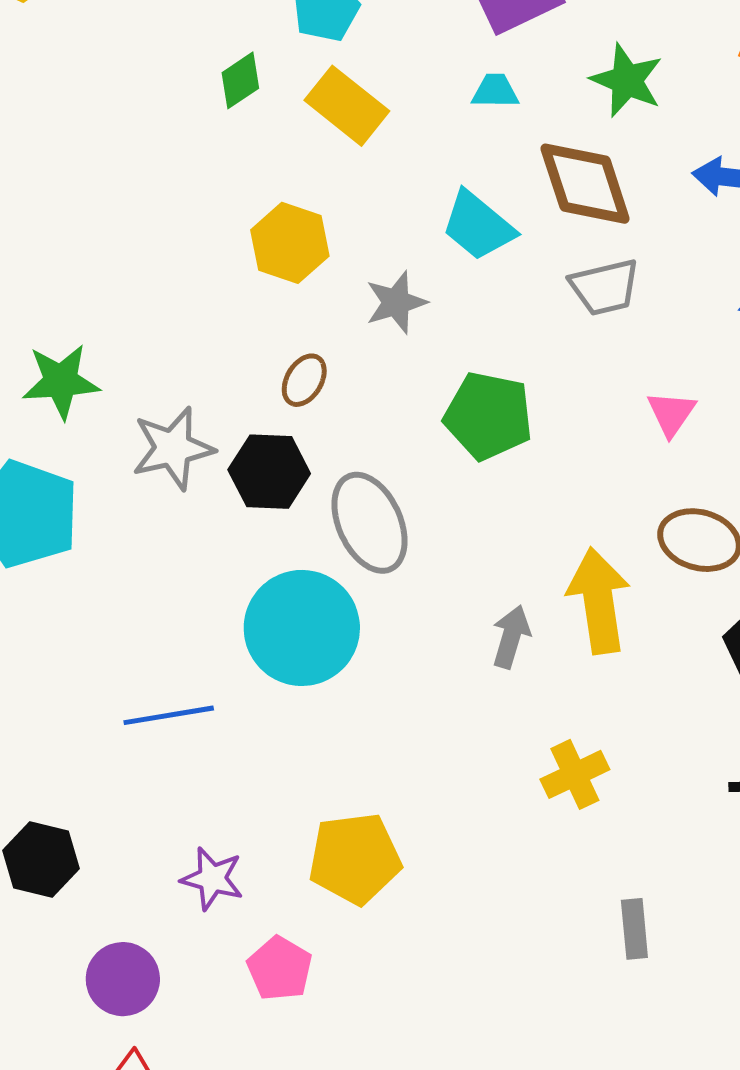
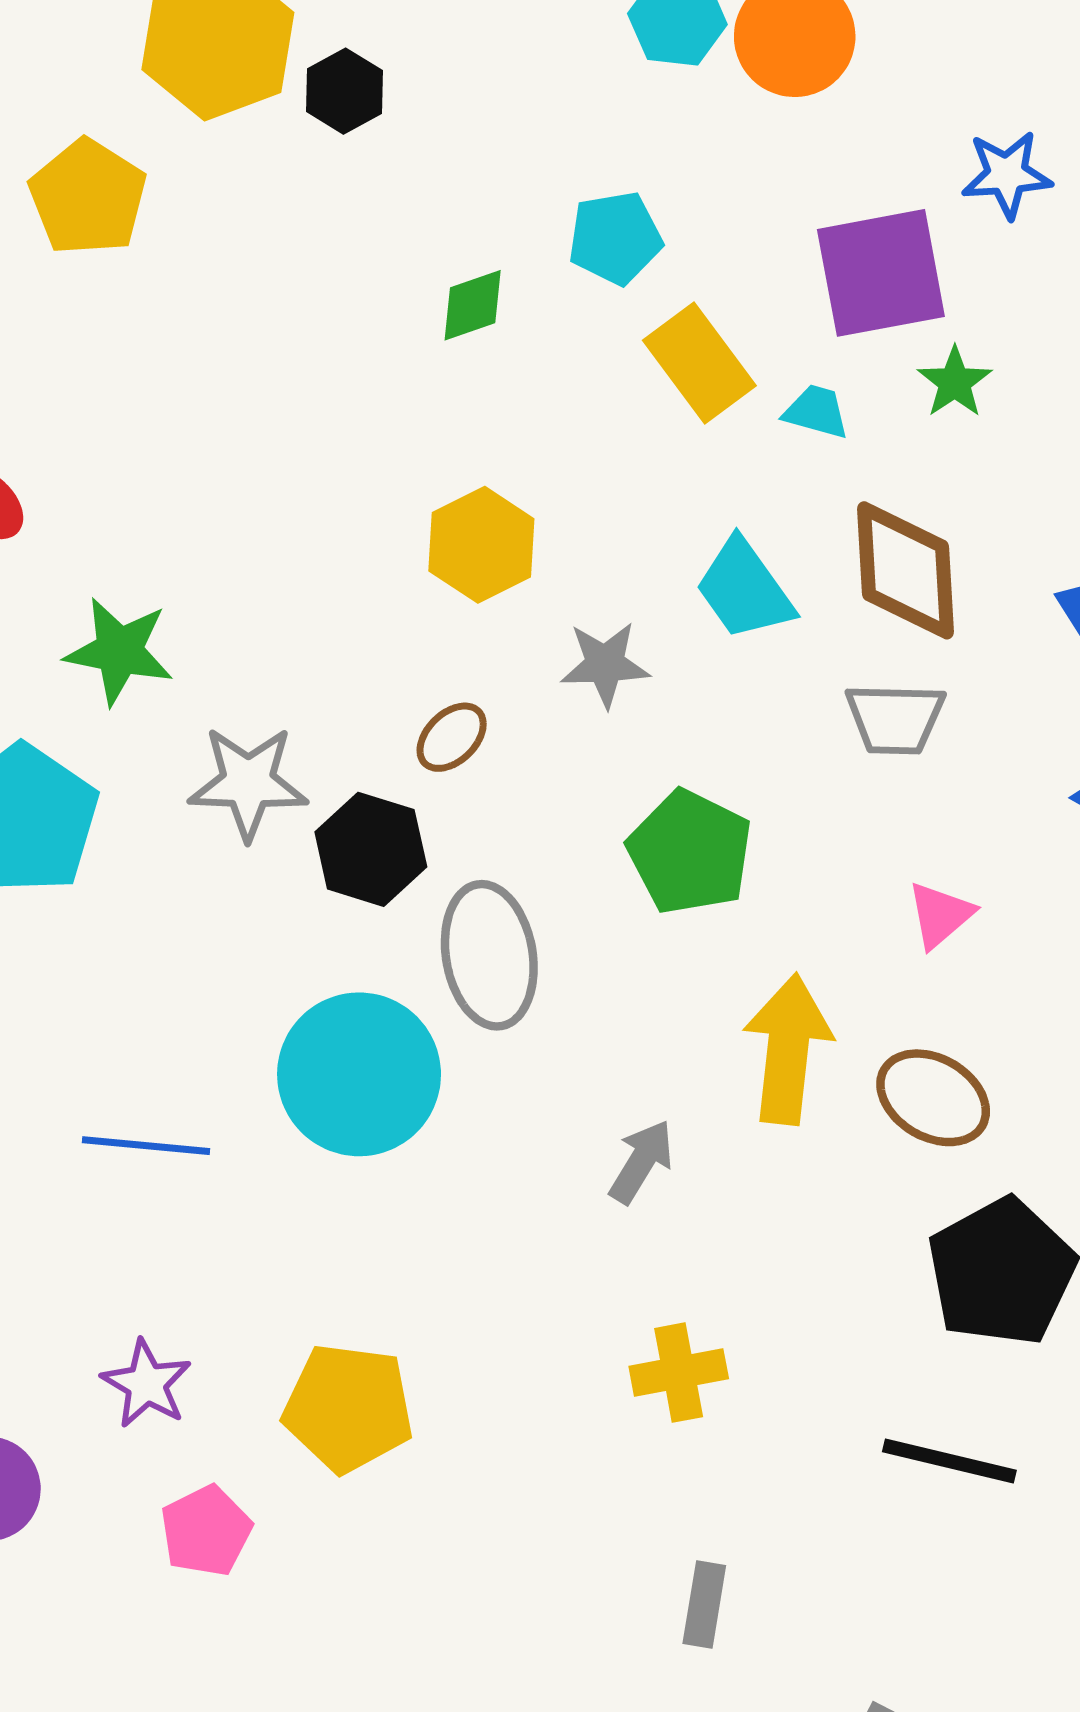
green star: (627, 80) -> (955, 382), moved, size x0.7
yellow rectangle: (347, 106) -> (699, 363), moved
yellow arrow: (599, 601) -> (788, 1049), moved

